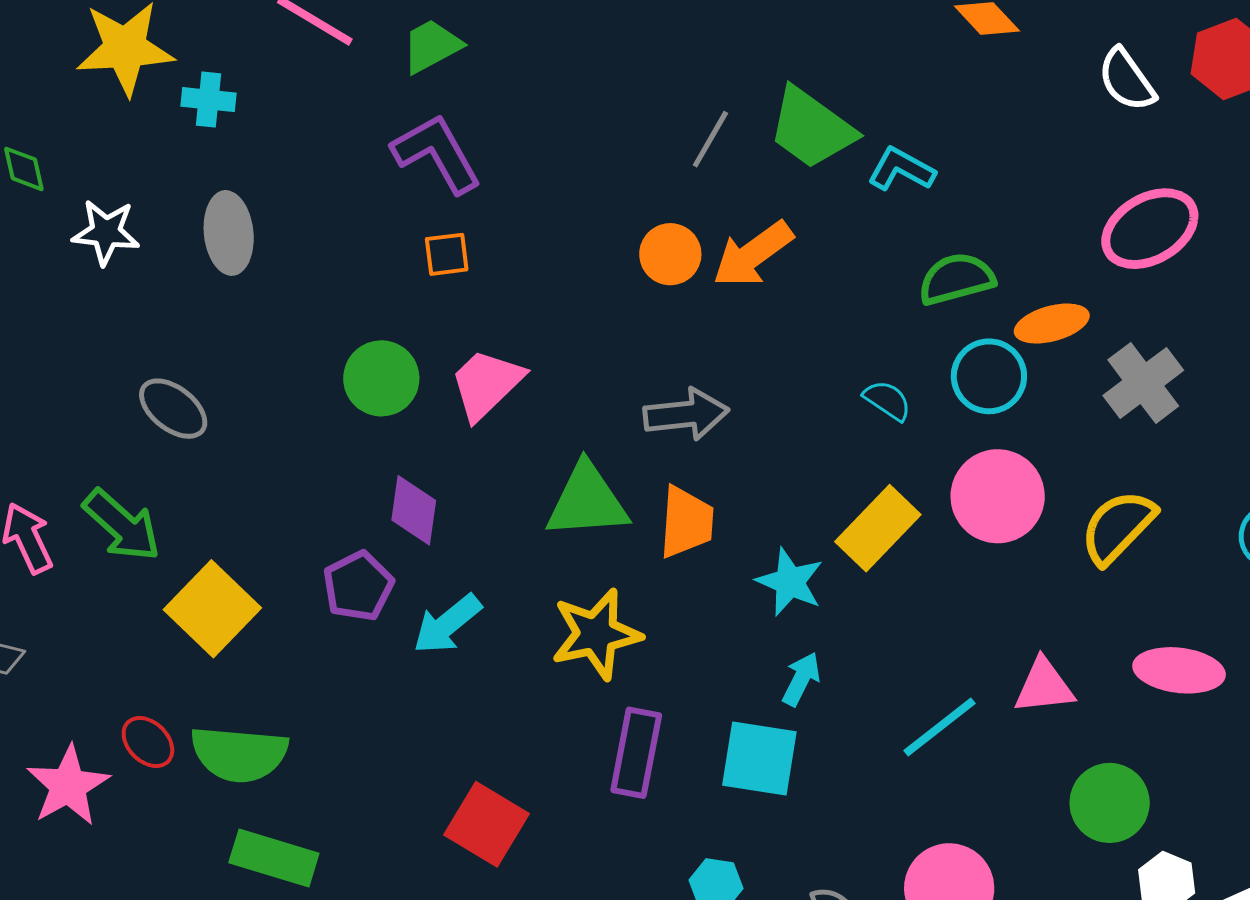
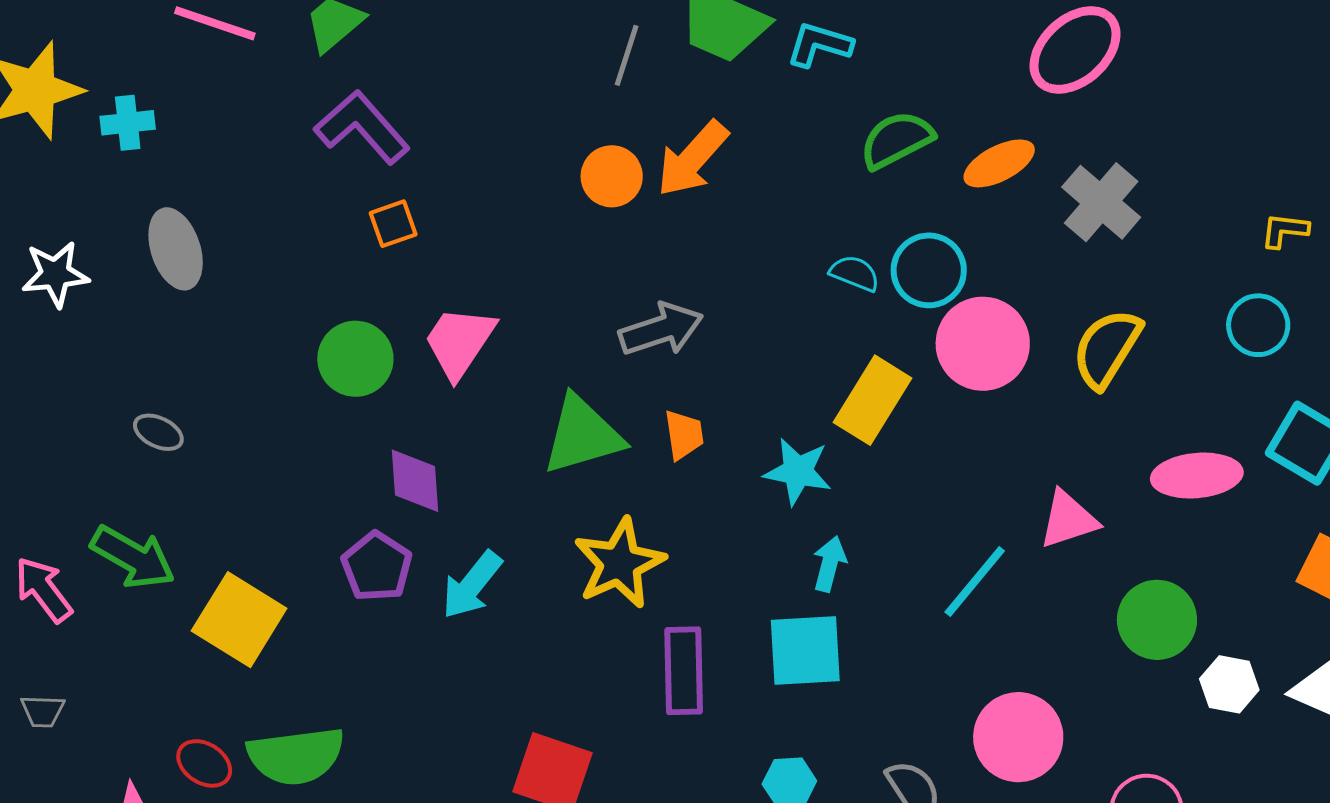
cyan circle: (989, 376) -> (929, 270), moved
gray ellipse: (173, 409) -> (158, 432), size x0.7
orange trapezoid: (686, 522) -> (684, 435), size x0.7

